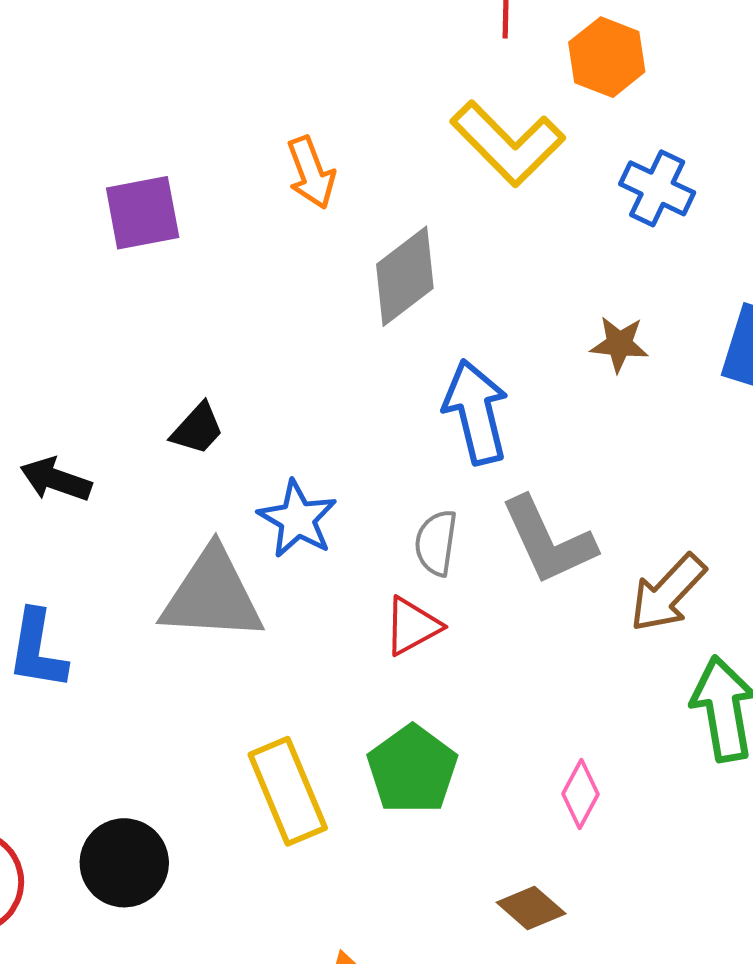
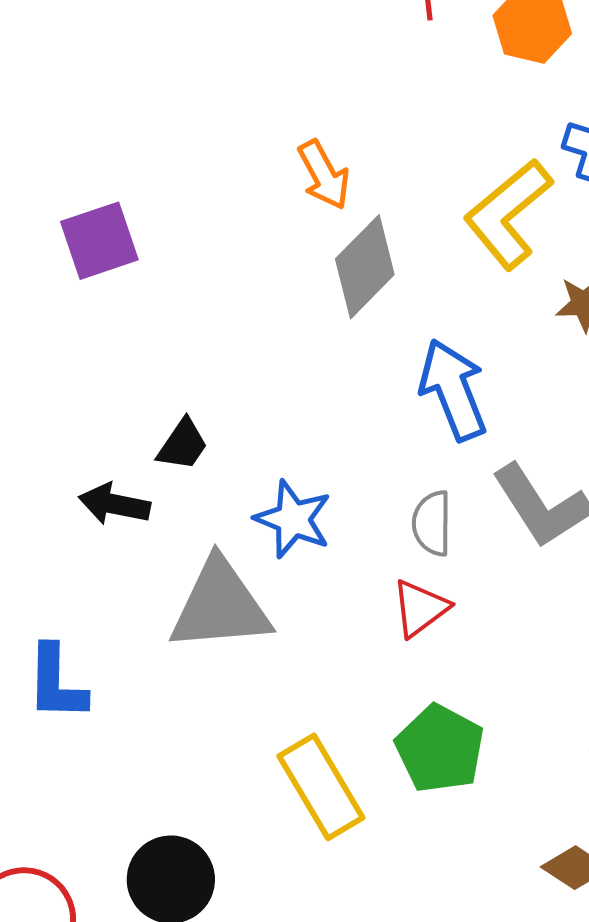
yellow L-shape: (508, 143) -> (508, 214), moved, turned 103
orange arrow: (311, 173) -> (324, 175), moved
black arrow: (56, 479) -> (114, 504), moved

